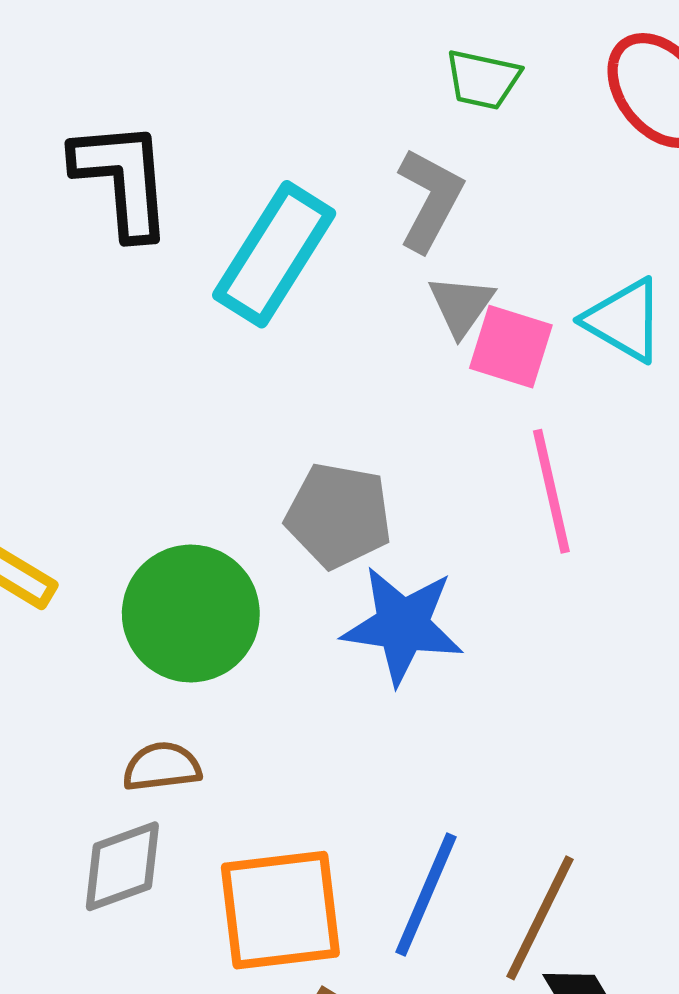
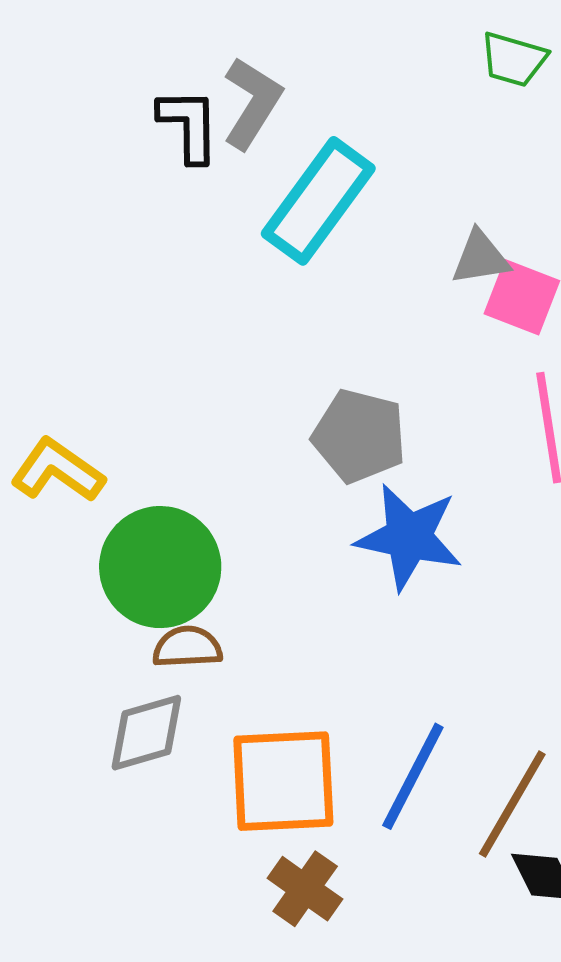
black L-shape: (122, 179) -> (189, 125), size x0.7
gray L-shape: (430, 200) -> (252, 103), moved
gray triangle: (461, 305) -> (480, 258), turned 42
green circle: (191, 614) -> (160, 567), moved

